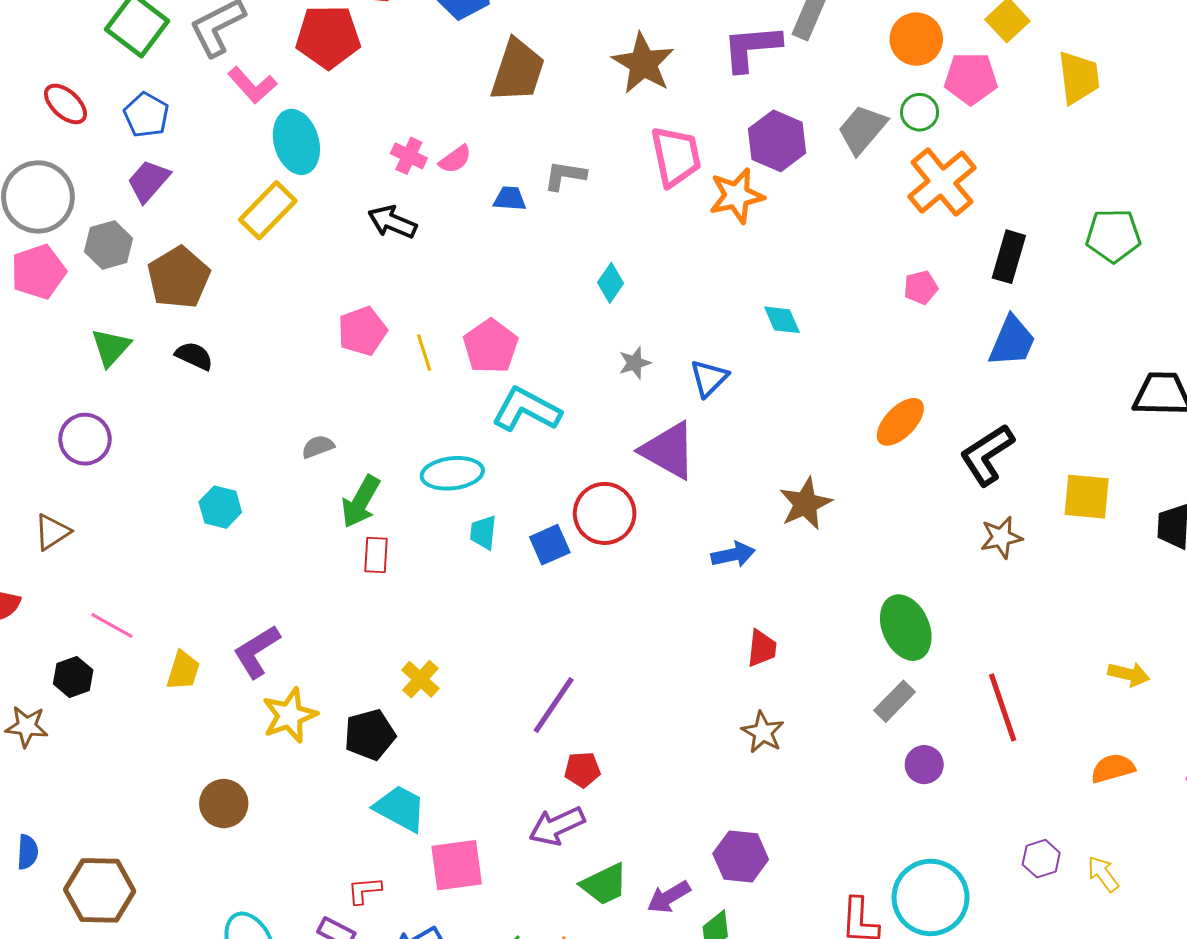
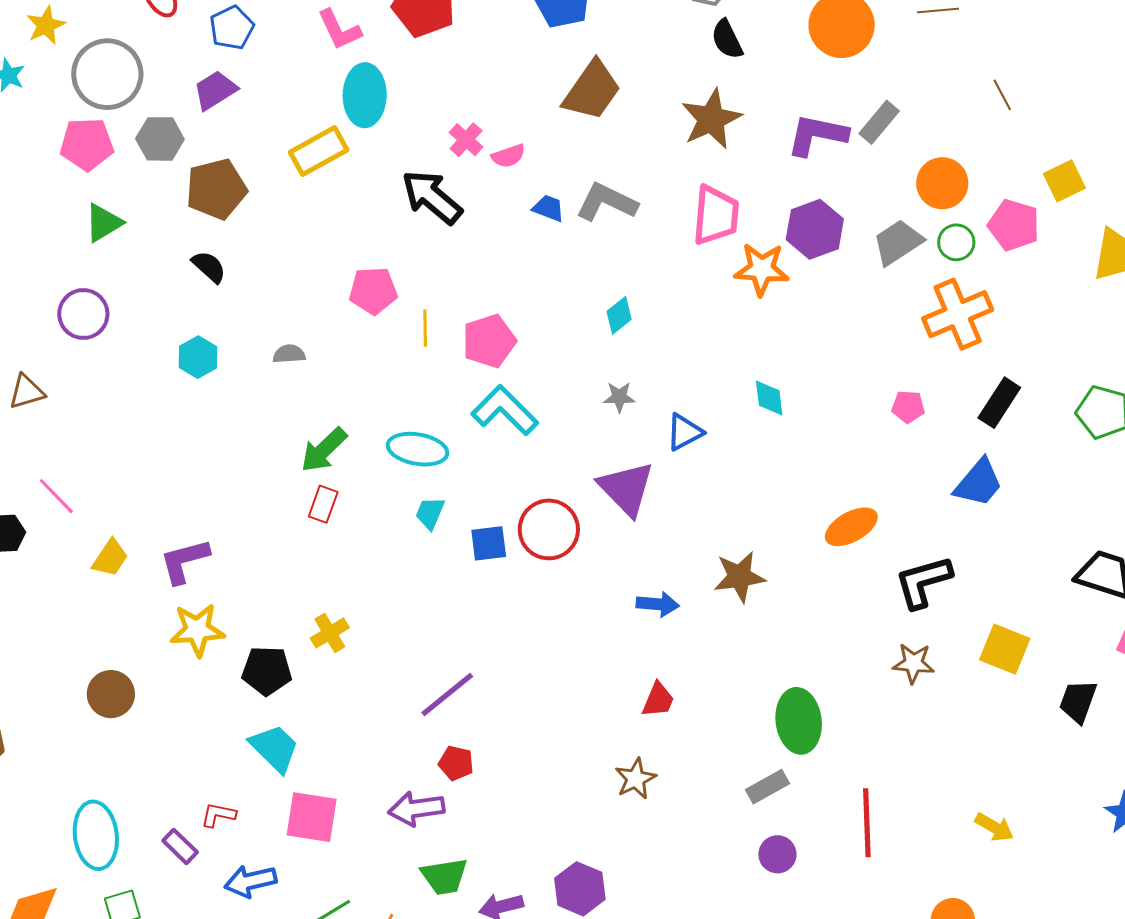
orange circle: (916, 39) -> (942, 183), moved
gray L-shape: (565, 176) -> (607, 202), size x1.4
black arrow: (392, 222) -> (432, 197), size x1.4
green triangle: (111, 347) -> (103, 223), moved
gray semicircle: (318, 447) -> (289, 354), moved
cyan hexagon: (220, 507) -> (198, 357), moved

